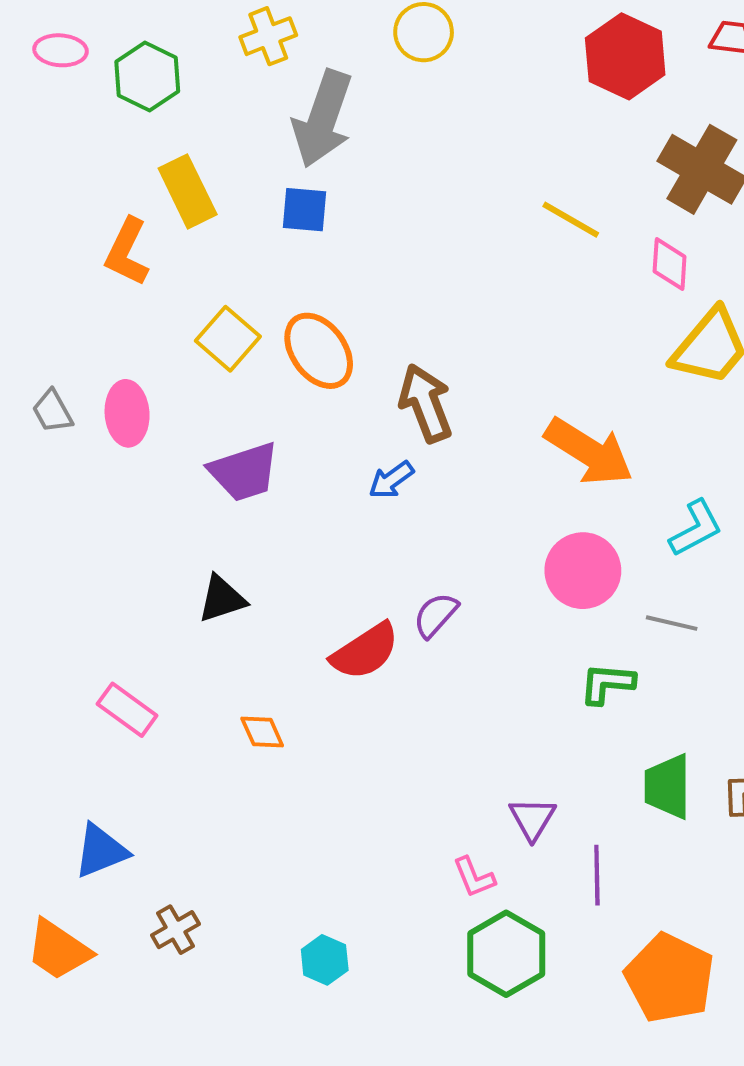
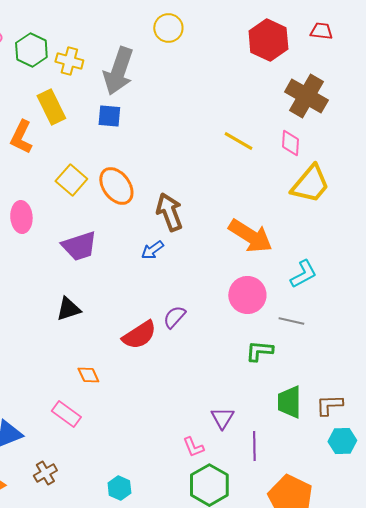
yellow cross: (268, 36) -> (69, 61), moved, turned 36
yellow line: (571, 220) -> (238, 141), moved
pink rectangle: (127, 710) -> (66, 414), moved

